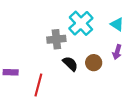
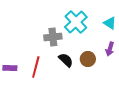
red line: (38, 85) -> (36, 67), moved

